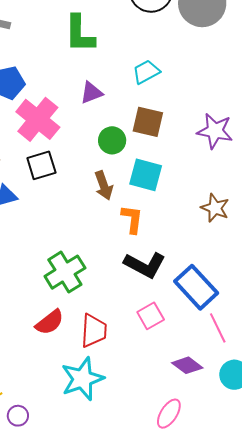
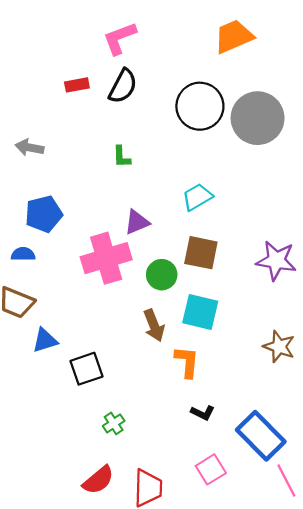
green L-shape: (80, 34) -> (122, 157), size x0.5
pink cross: (38, 119) -> (106, 258), moved, turned 36
black square: (41, 165) -> (87, 369), moved
black L-shape: (145, 265) -> (203, 413), size x0.5
green cross: (65, 272) -> (114, 423), size x0.5

